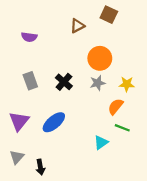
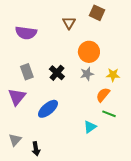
brown triangle: (77, 26) -> (69, 23), turned -32
purple semicircle: (29, 37) -> (26, 33), size x1.5
purple triangle: (19, 121) -> (17, 97), moved

